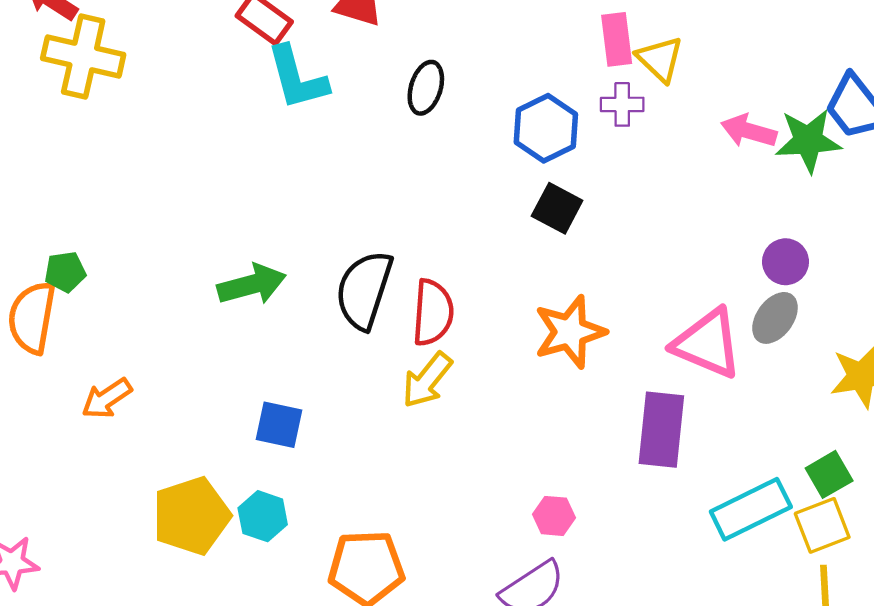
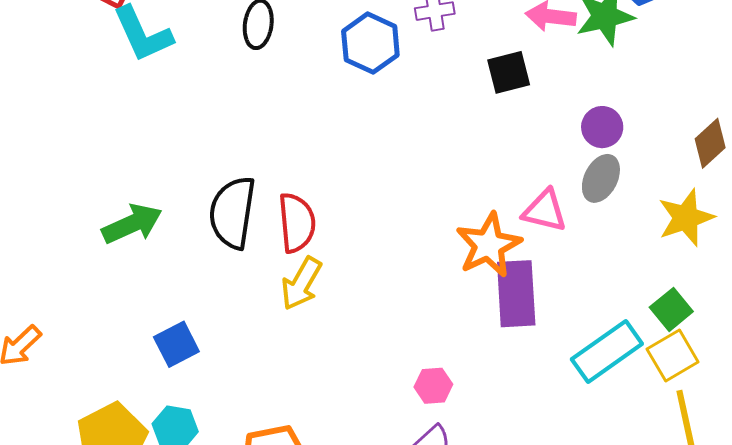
black square: (557, 208) -> (509, 72), moved, turned -33
orange star: (570, 332) -> (489, 245), moved
pink triangle: (707, 343) -> (545, 211), size x0.7
blue square: (279, 425) -> (176, 344), turned -30

